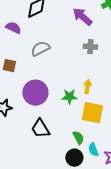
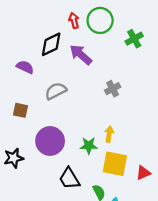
purple arrow: (82, 17) -> (81, 55), moved
gray cross: (90, 47) -> (113, 89), turned -32
black trapezoid: (40, 129) -> (69, 179), moved

